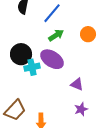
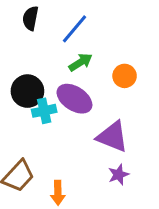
orange circle: (88, 34) -> (125, 76), moved
purple triangle: (77, 84) -> (112, 137), size x1.6

